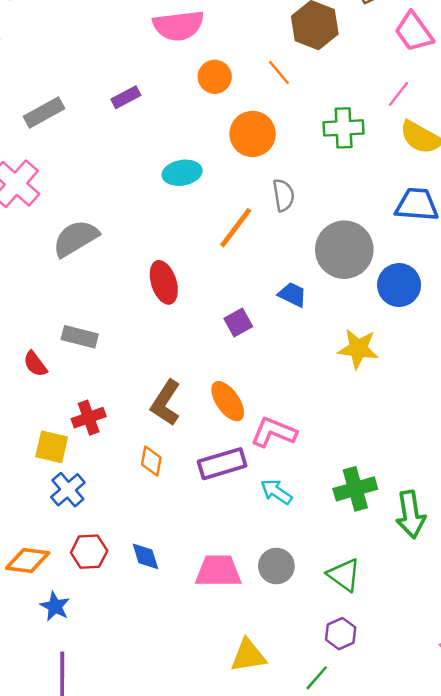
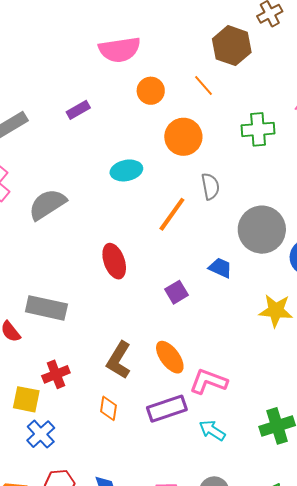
gray semicircle: (76, 238) -> (47, 204), moved
gray rectangle: (80, 337) -> (46, 308), size x1.4

